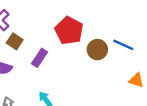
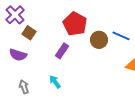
purple rectangle: (40, 58) -> (62, 51), moved

